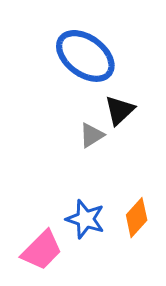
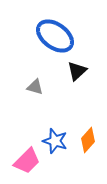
gray triangle: (92, 135) -> (35, 87), moved, turned 48

